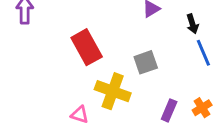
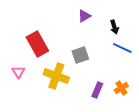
blue line: (203, 53) -> (122, 48), turned -42
pink triangle: (80, 115) -> (18, 72), moved, turned 40

